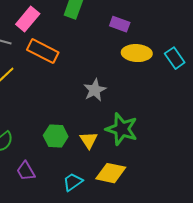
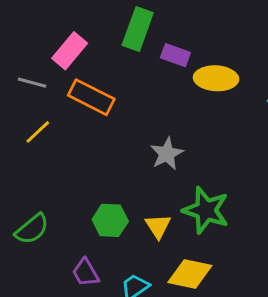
purple rectangle: (120, 24) -> (175, 55), moved
yellow ellipse: (137, 53) -> (216, 78), moved
purple trapezoid: (26, 171) -> (86, 273), moved

